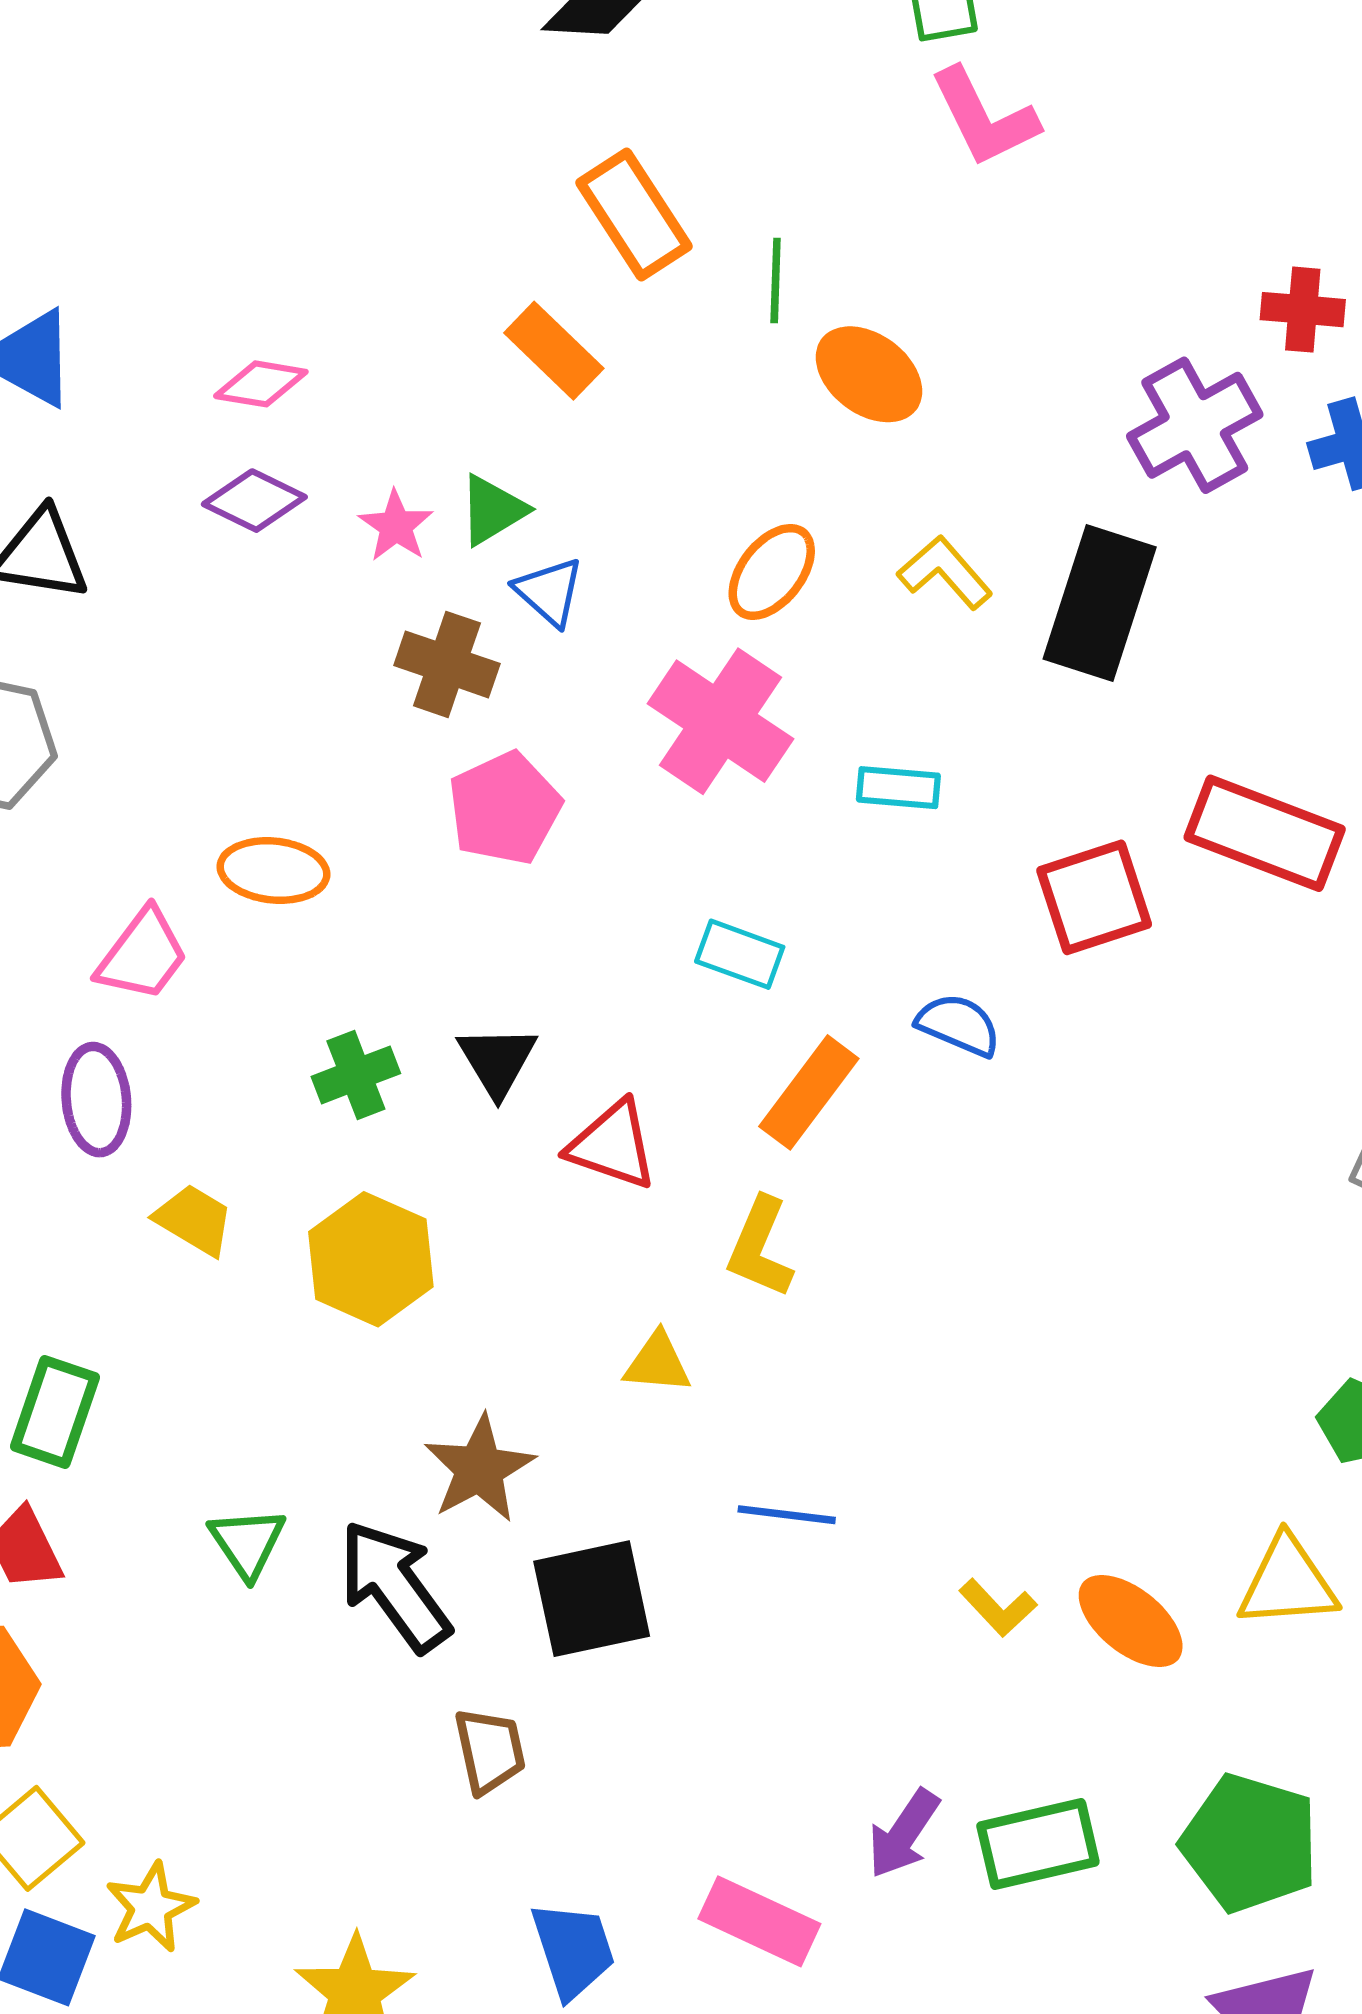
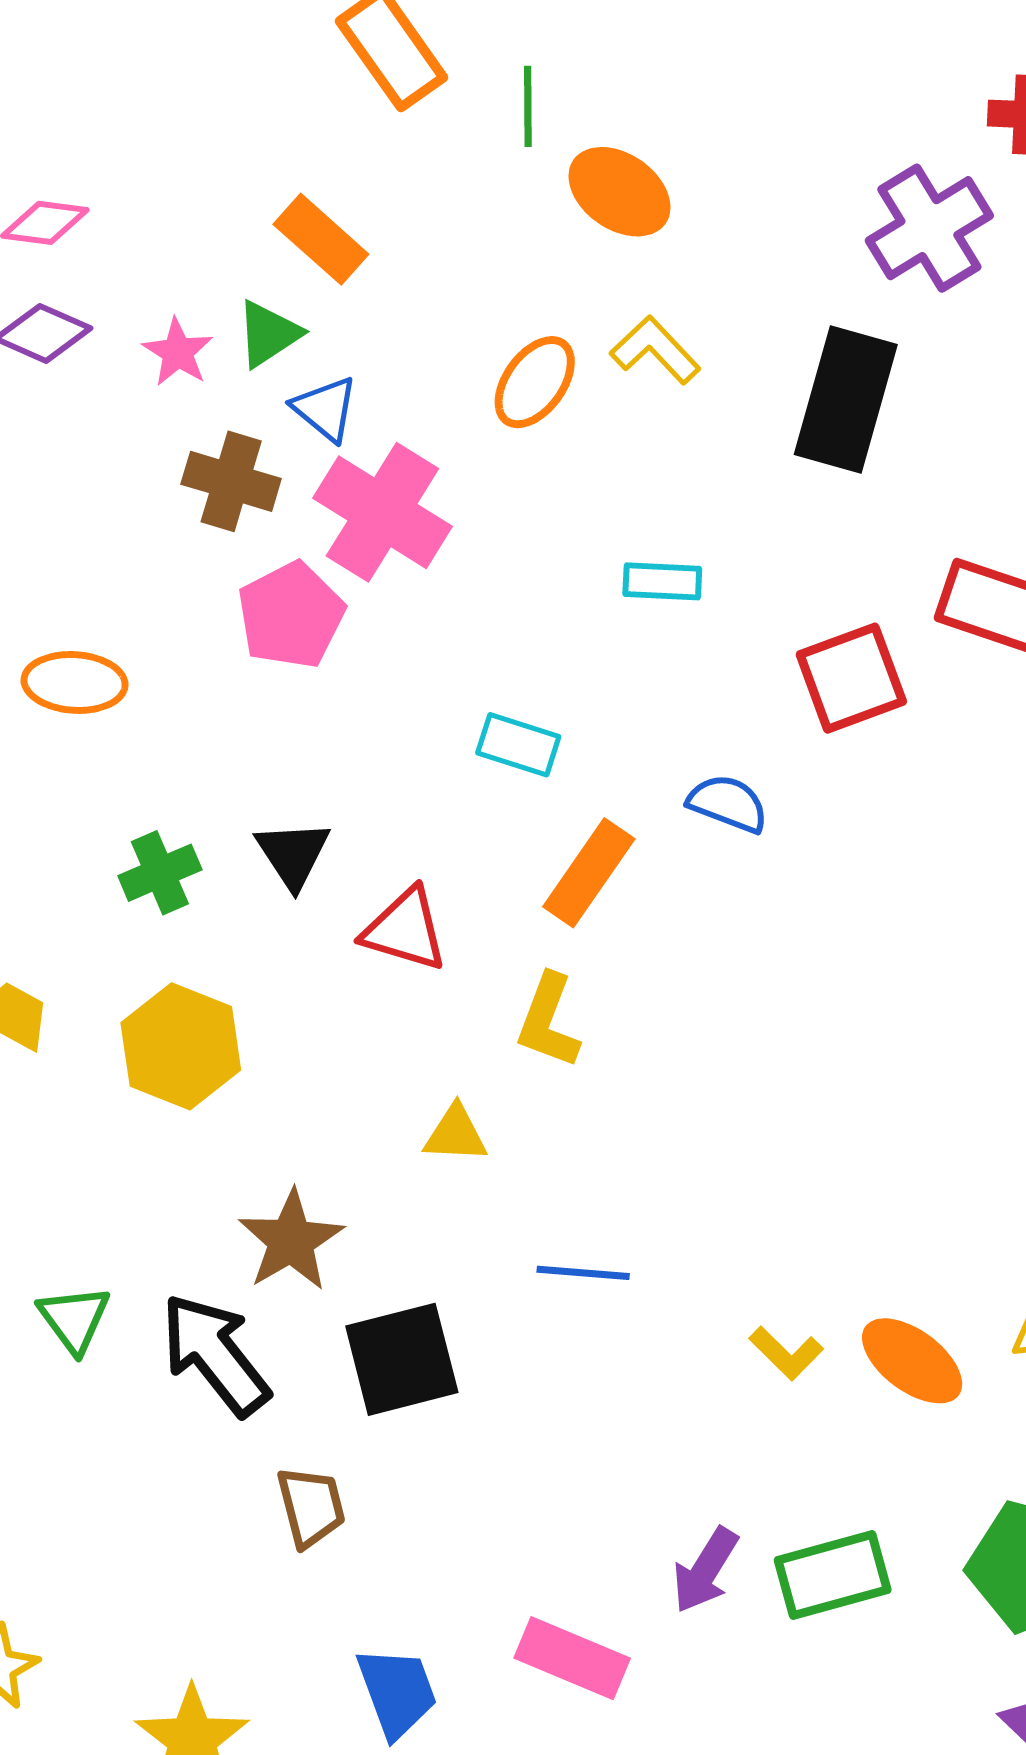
orange rectangle: (554, 351) -> (321, 239), moved
yellow L-shape: (945, 572) -> (655, 350), moved
pink cross: (720, 721) -> (382, 512), moved

